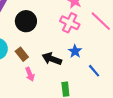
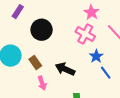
blue star: (75, 51) -> (96, 56), moved
blue line: (94, 71) -> (106, 73), moved

